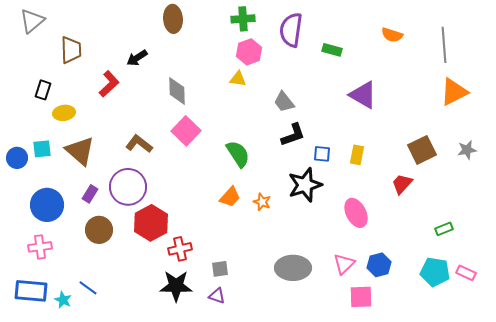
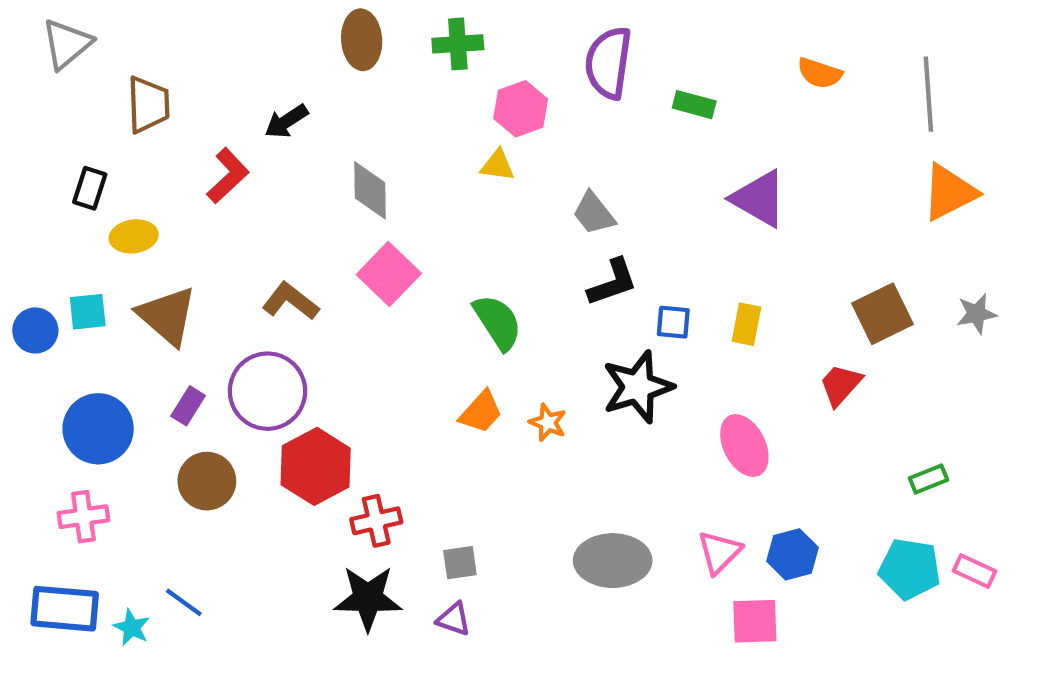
green cross: (243, 19) -> (458, 44), moved

